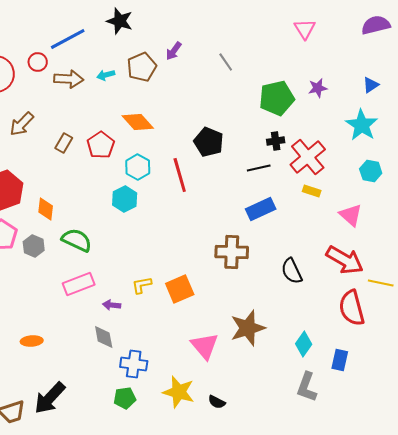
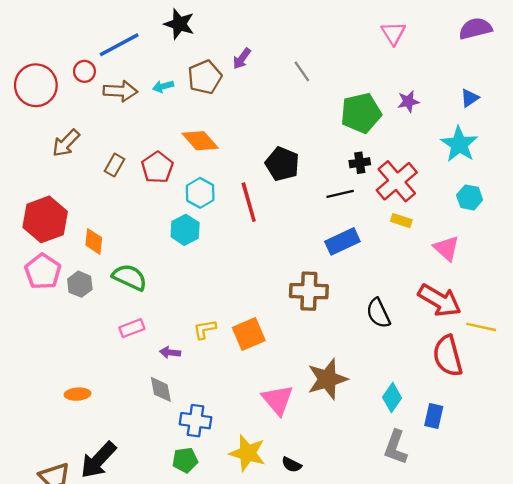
pink rectangle: (79, 284) -> (132, 328), size x0.7

